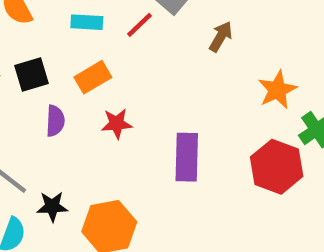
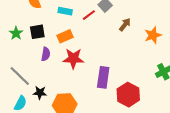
orange star: (277, 90) -> (153, 35), moved
red star: (117, 124) -> (73, 59), size x1.5
red hexagon: (277, 167) -> (128, 95), moved

